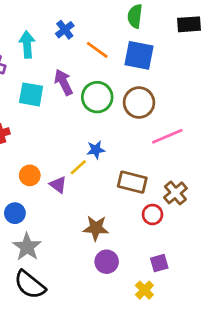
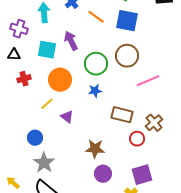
green circle: (97, 97) -> (96, 64), moved
yellow line: (78, 167) -> (47, 104), moved
orange circle: (30, 175) -> (60, 80), moved, size x1.5
purple square: (159, 263) -> (142, 175), size x1.5

